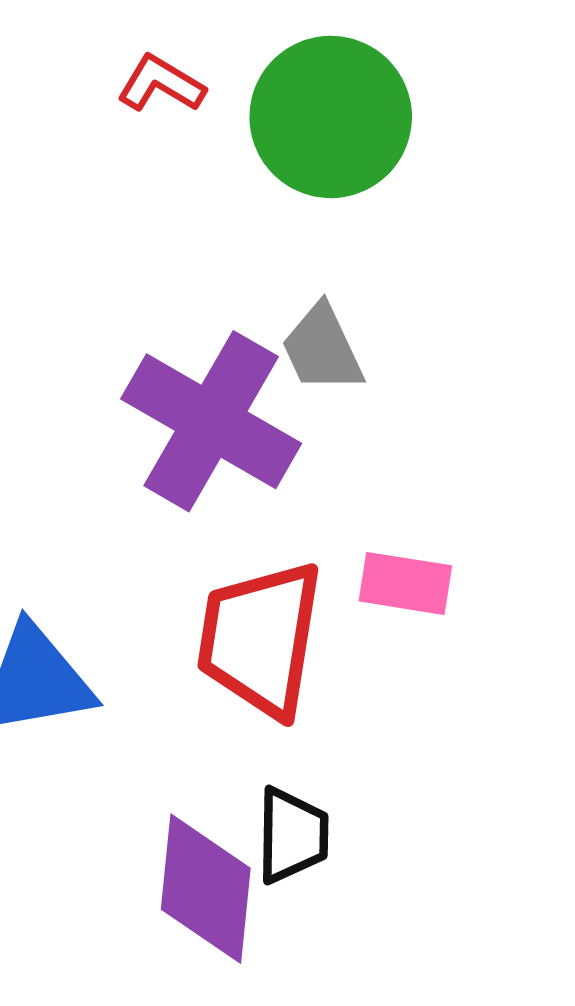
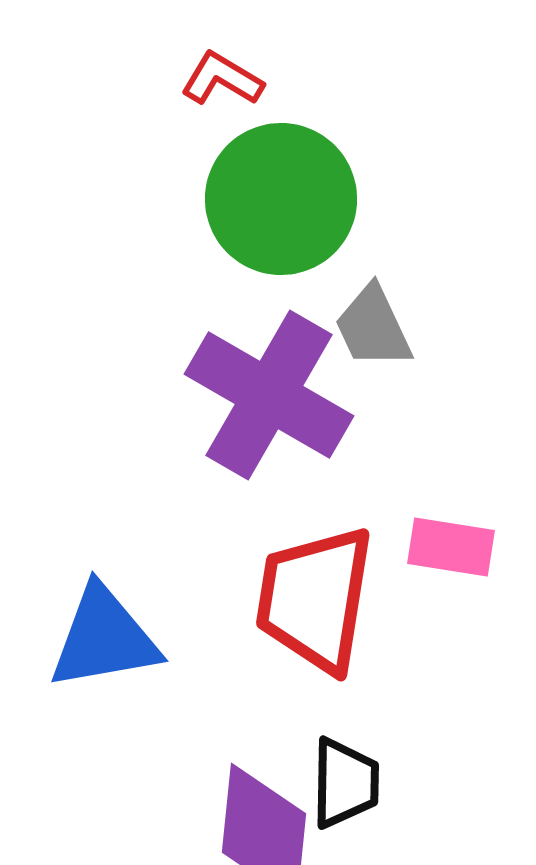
green circle: (331, 117) -> (281, 199), moved

